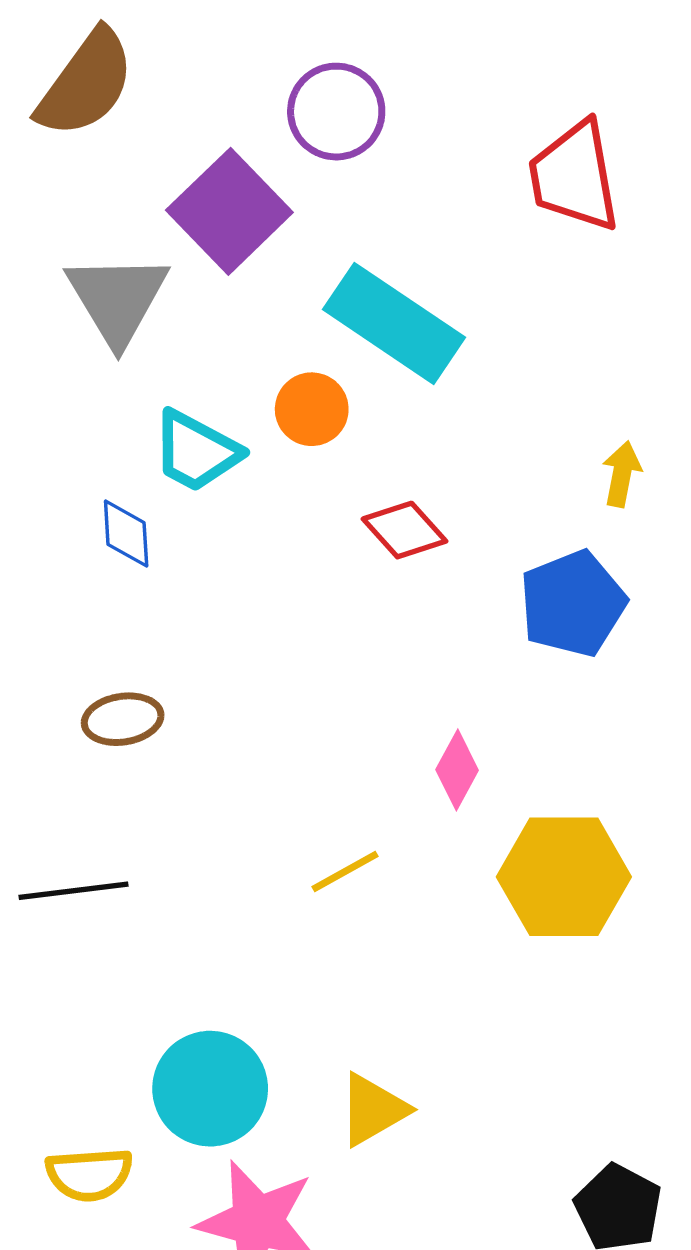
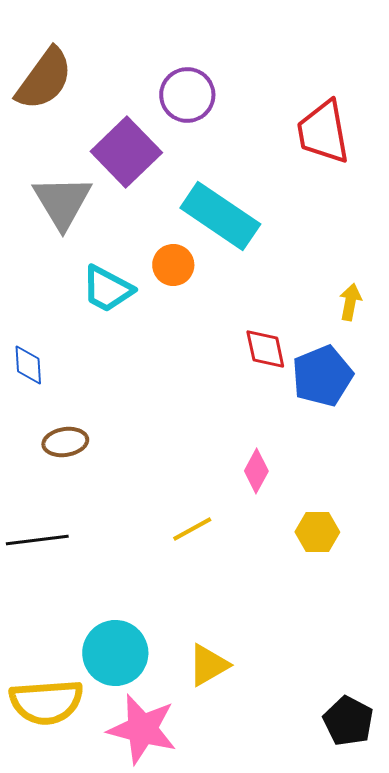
red diamond: (405, 530) -> (265, 349), moved, turned 30
blue diamond: (126, 534) -> (28, 365), moved
yellow hexagon: (564, 877) -> (317, 532), size x0.6
yellow semicircle: (89, 1174) -> (46, 702), size x1.5

